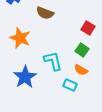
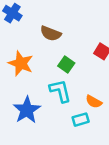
green square: (82, 50) -> (66, 65), moved
cyan rectangle: (70, 85) -> (81, 120), turned -40

